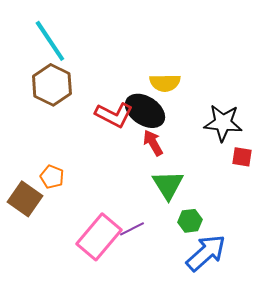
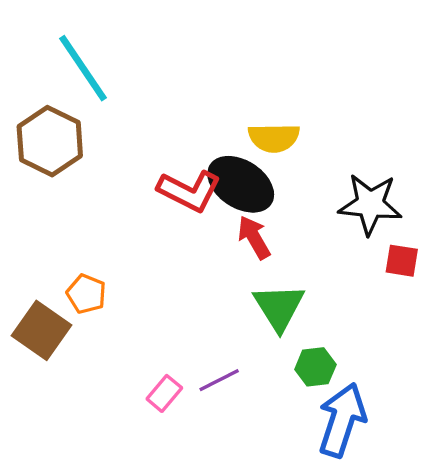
brown hexagon: (52, 85) -> (50, 141), moved
pink rectangle: (99, 237) -> (164, 393), size x0.5
blue arrow: (206, 253) -> (342, 420), turned -30

